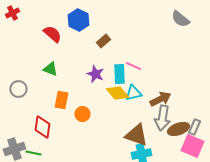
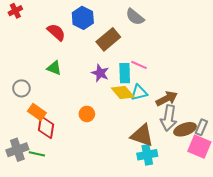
gray semicircle: (180, 19) -> (135, 17), moved
brown rectangle: (103, 41) -> (108, 39), size x1.6
orange rectangle: (61, 100) -> (37, 112), moved, turned -66

